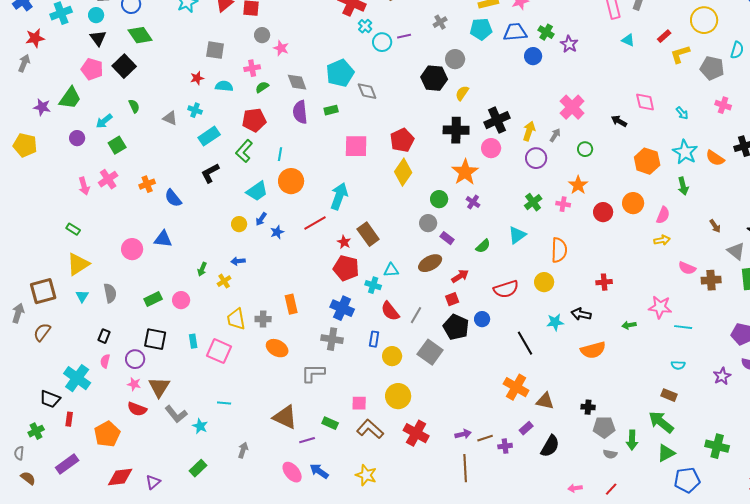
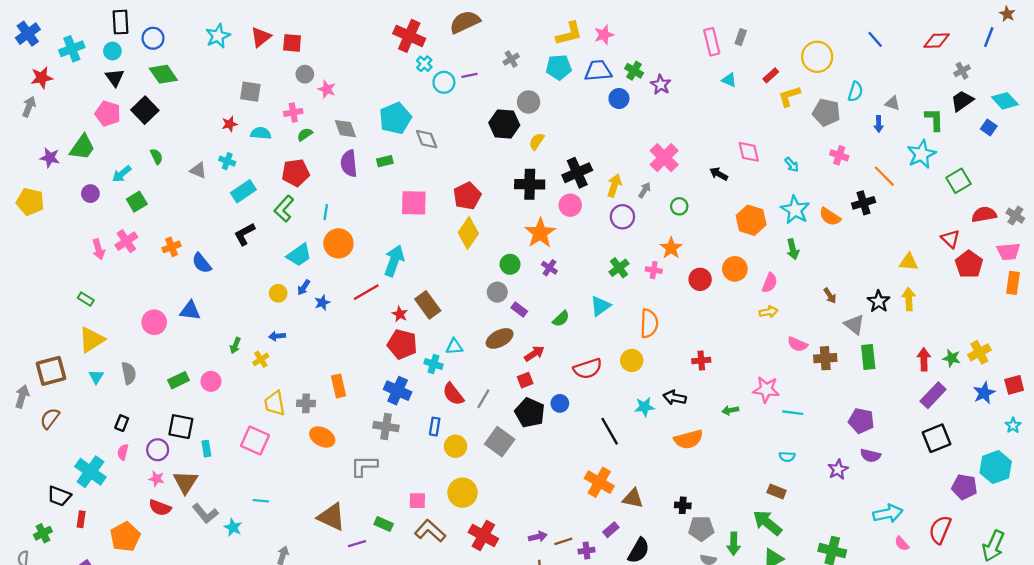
cyan rectangle: (193, 341) -> (206, 449), moved

